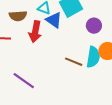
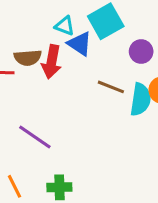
brown semicircle: (18, 16) -> (28, 58), moved
brown line: (74, 62) -> (111, 87), moved

